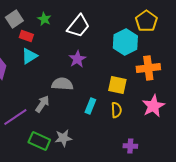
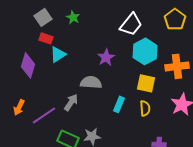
white trapezoid: (78, 26) -> (131, 24), moved
red rectangle: (26, 36) -> (46, 38), moved
cyan hexagon: (125, 42) -> (145, 51), moved

